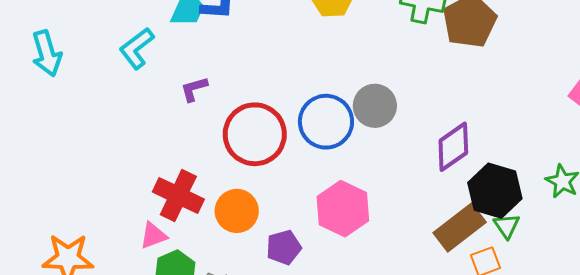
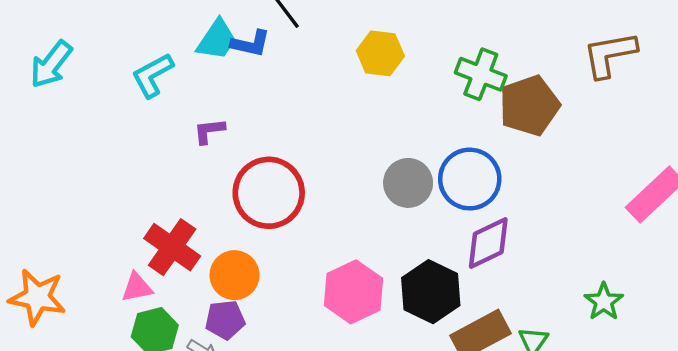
cyan arrow: (47, 53) -> (51, 64), turned 45
blue circle: (326, 122) -> (470, 179), moved
black hexagon: (495, 191) -> (431, 292), moved
purple pentagon: (284, 247) -> (225, 320), moved

